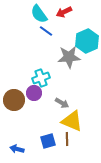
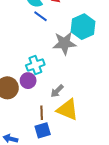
gray arrow: (62, 103) -> (57, 91), turned 104
brown line: (67, 139) -> (42, 113), moved

